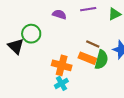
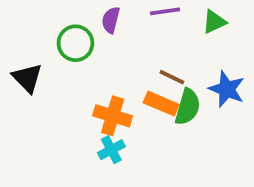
purple semicircle: (59, 14) -> (111, 20), turned -96
green circle: (31, 34) -> (75, 43), moved

